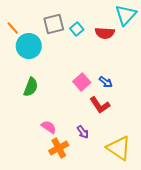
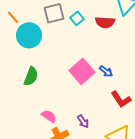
pink square: (82, 82) -> (82, 71), size x1.4
red L-shape: (100, 105) -> (121, 99), moved

